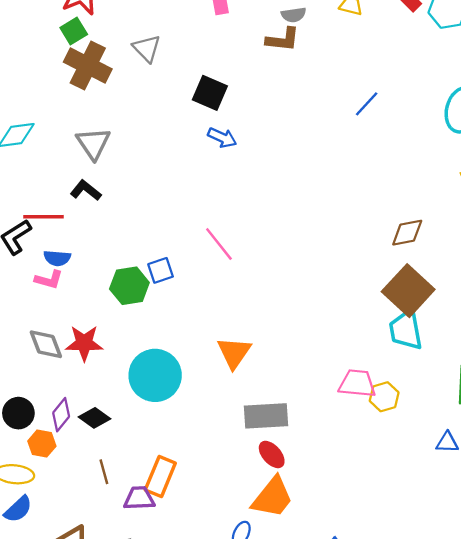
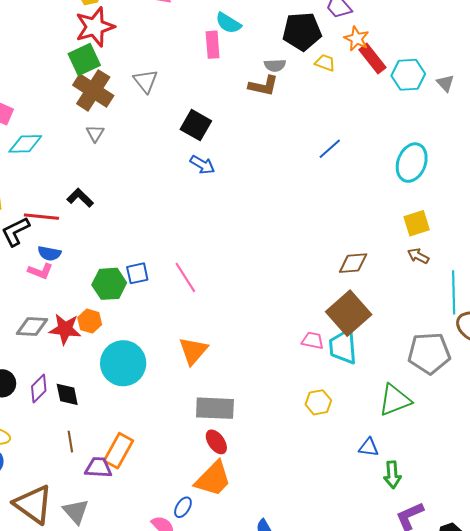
green square: (74, 31) -> (84, 60), size x1.4
gray triangle: (93, 143) -> (95, 133), moved, size x0.6
pink line: (219, 244) -> (185, 277), moved
gray diamond: (46, 344) -> (32, 327), turned -72
pink trapezoid: (357, 383) -> (313, 341), moved, size x0.7
black diamond: (95, 418) -> (67, 394), turned 36
orange hexagon: (42, 444) -> (90, 321), moved

